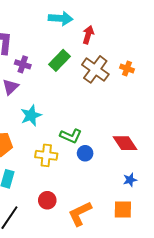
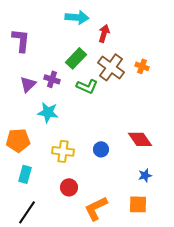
purple cross: (23, 64) -> (52, 79), moved
cyan star: (31, 115) -> (48, 112), turned 30
green L-shape: (71, 136) -> (87, 86), moved
red circle: (47, 200) -> (69, 187), moved

